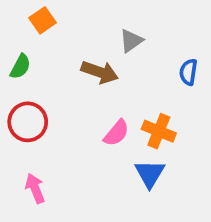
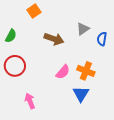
orange square: (42, 20) -> (34, 11), moved
gray triangle: (131, 41) -> (83, 29), moved
pink arrow: (35, 188) -> (30, 101), moved

